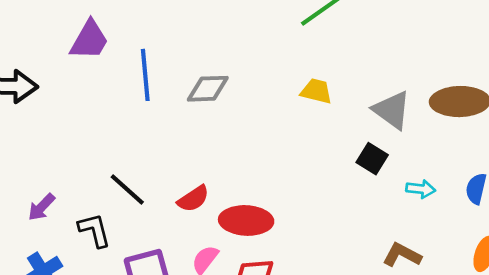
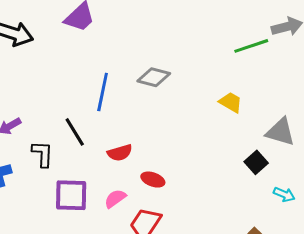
blue line: (145, 75) -> (103, 92), moved
gray triangle: (392, 110) -> (280, 132), turned -36
red ellipse: (246, 220) -> (153, 180), size x0.6

